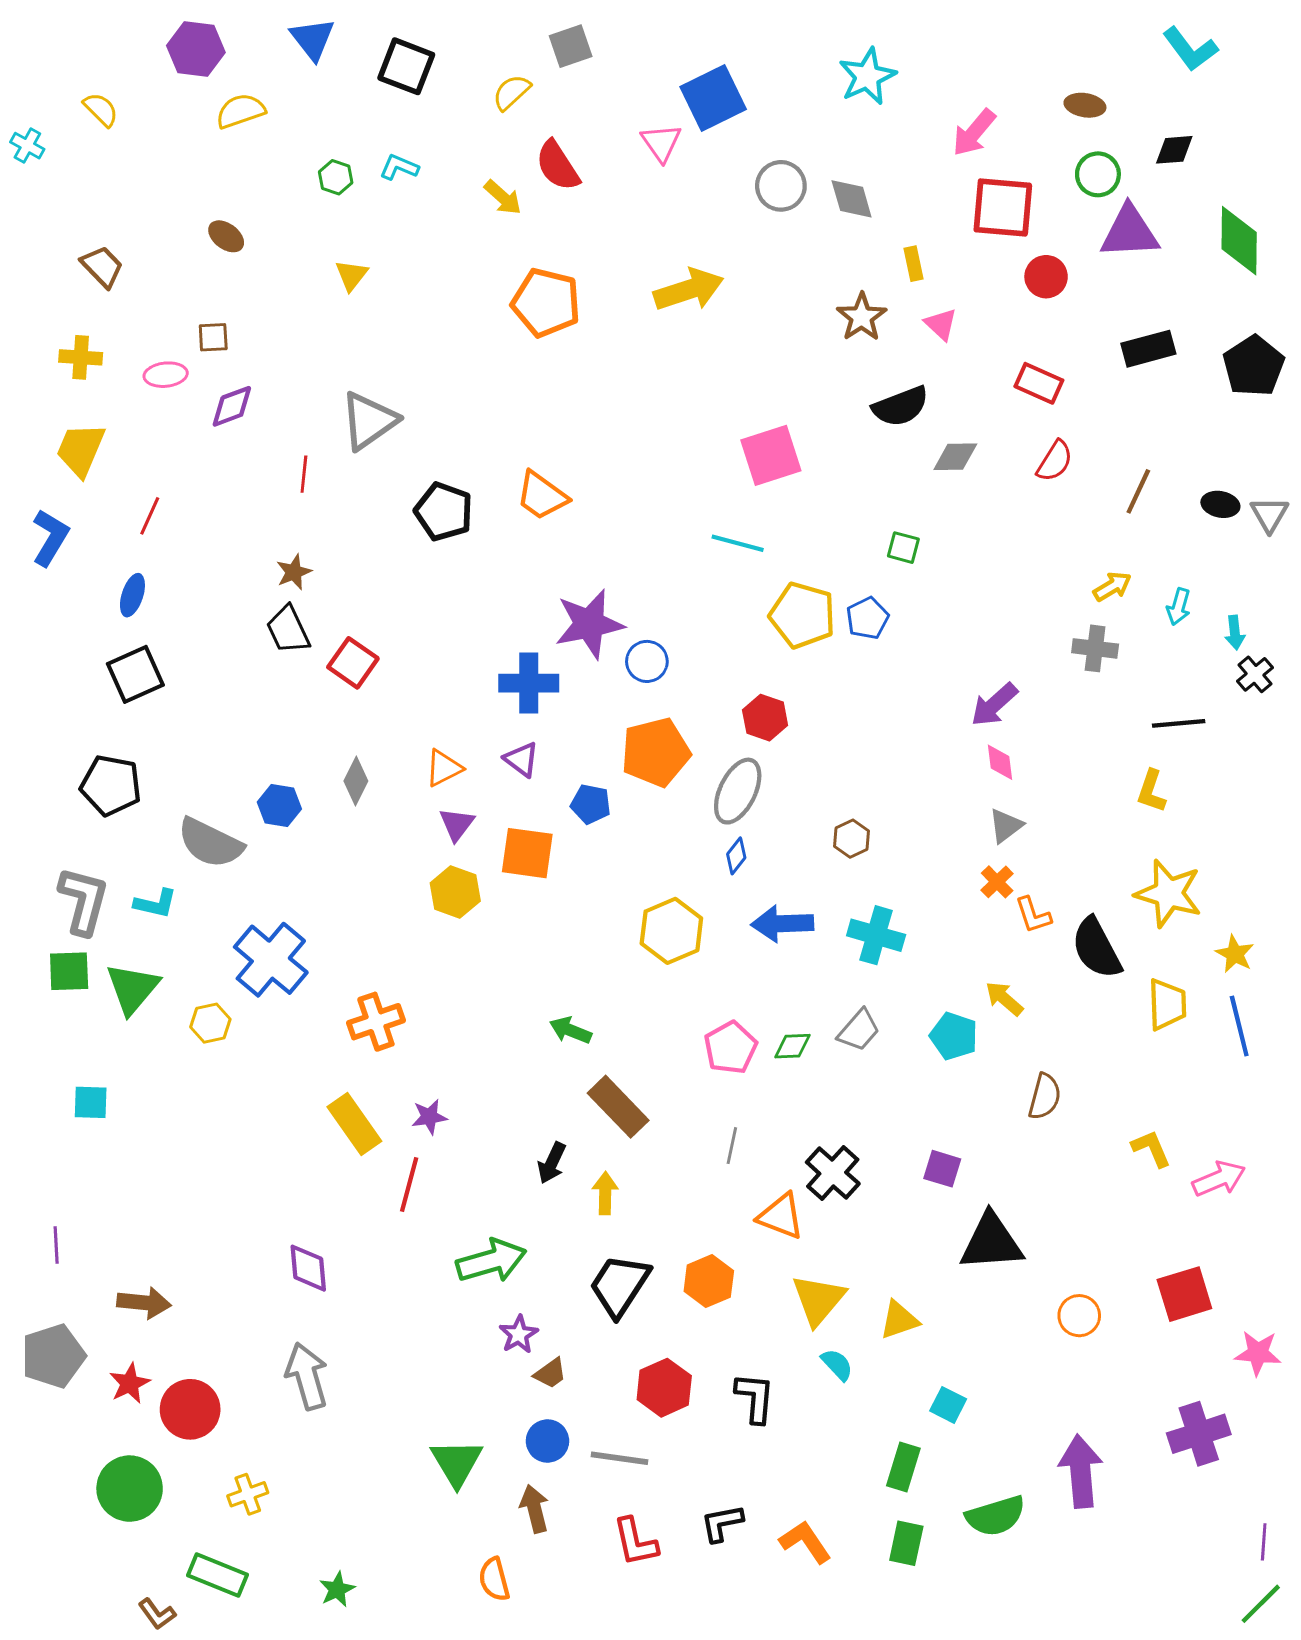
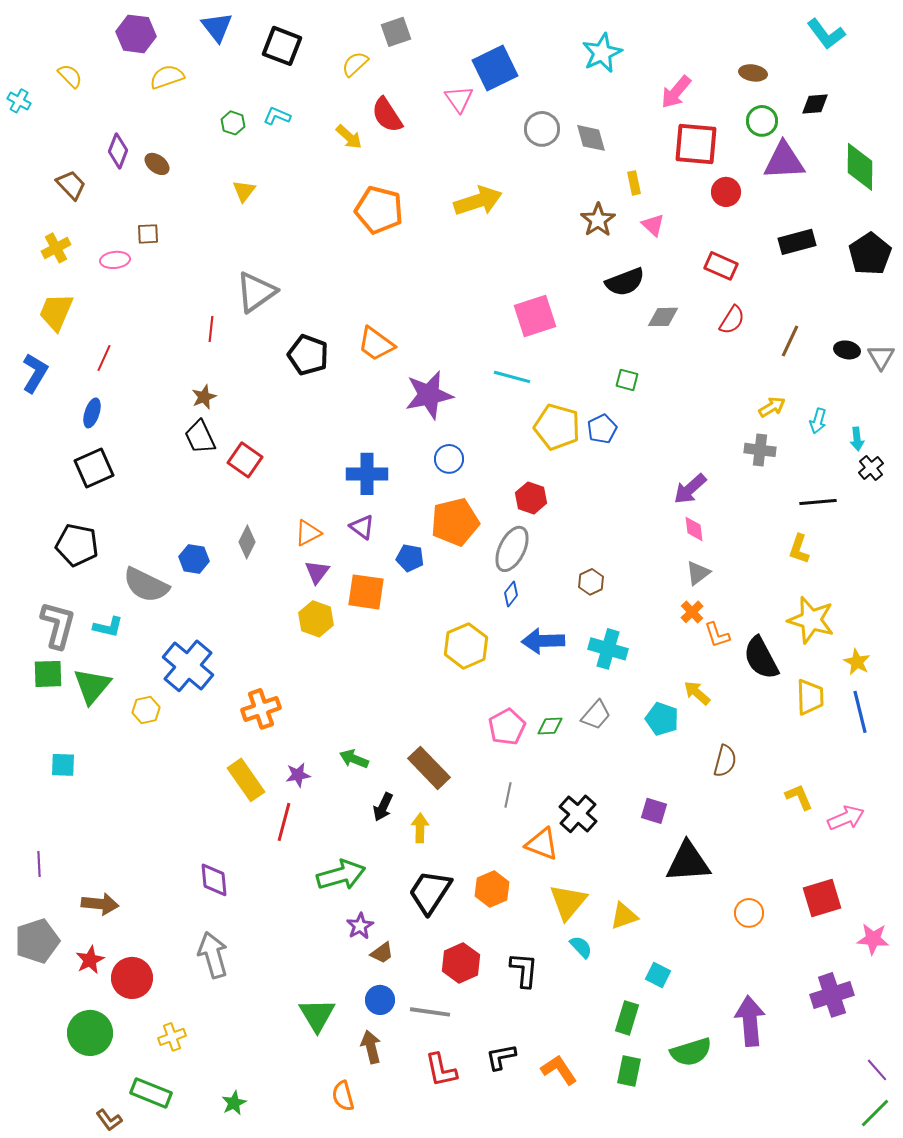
yellow cross: (81, 357) -> (56, 248), turned -32
purple diamond: (232, 406) -> (118, 151), moved, turned -48
purple star: (589, 624) -> (429, 395), moved
green arrow: (571, 1030) -> (354, 759), moved
purple line: (1264, 1542) -> (877, 1070), turned -45

